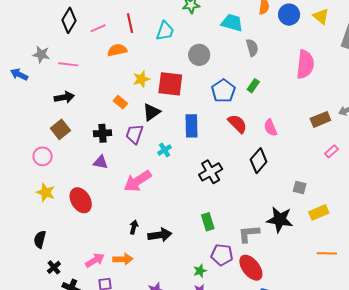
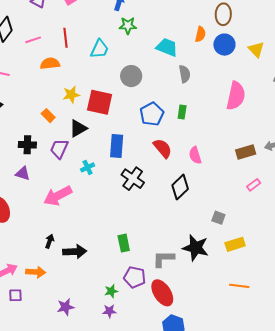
green rectangle: (253, 86) -> (182, 112), turned -32
black cross: (211, 172) -> (133, 179), moved, turned -30

